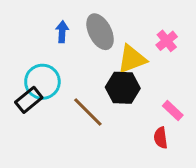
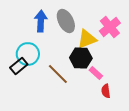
blue arrow: (62, 32) -> (41, 21), size x1.5
pink cross: (167, 41) -> (110, 27), size x1.5
pink rectangle: (173, 111) -> (96, 73), moved

